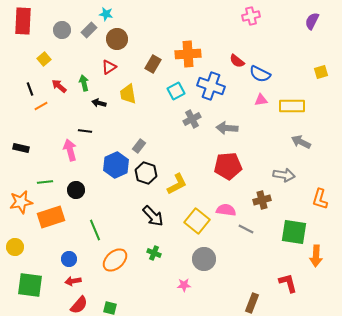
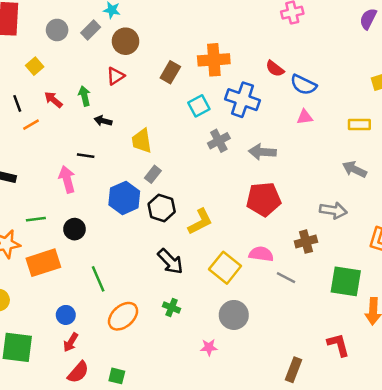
yellow trapezoid: (128, 94) -> (142, 141), moved
yellow rectangle: (292, 106) -> (359, 125), moved, size x0.7
red arrow: (73, 281) -> (71, 342), turned -49

